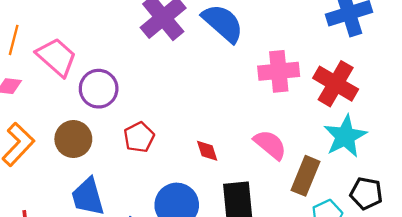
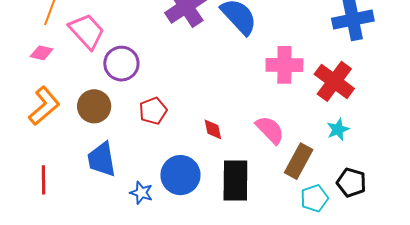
cyan star: (345, 136) -> (338, 129), size x0.6

